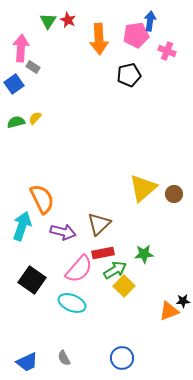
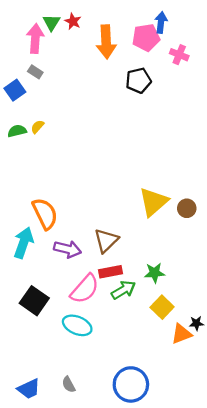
pink arrow: (21, 48) -> (35, 39), moved
yellow square: (124, 286) -> (162, 307), moved
blue circle: (122, 358) -> (131, 384), size x1.4

